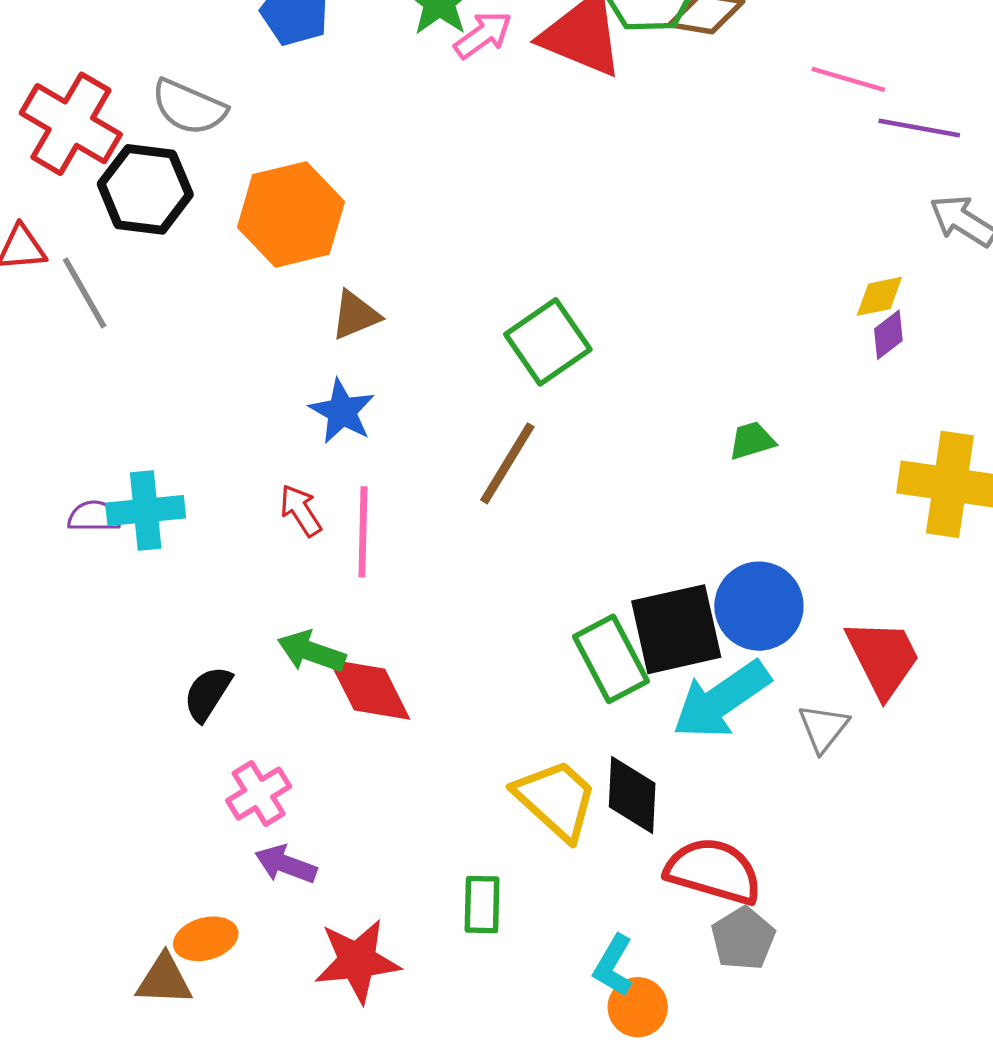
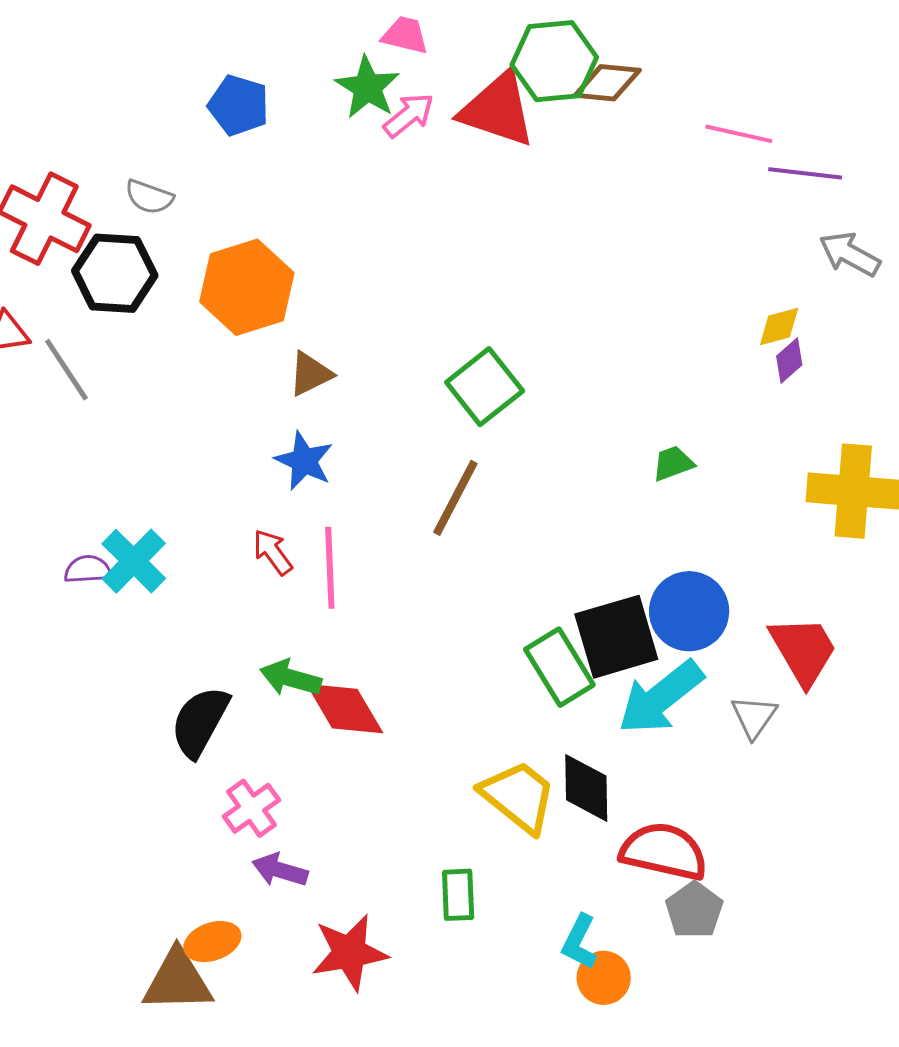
gray semicircle: (189, 107) -> (149, 197), size x0.7
cyan cross: (146, 510) -> (134, 561), turned -36
black semicircle: (208, 694) -> (200, 722), size x1.4
brown triangle: (164, 980) -> (178, 981), size x1.4

